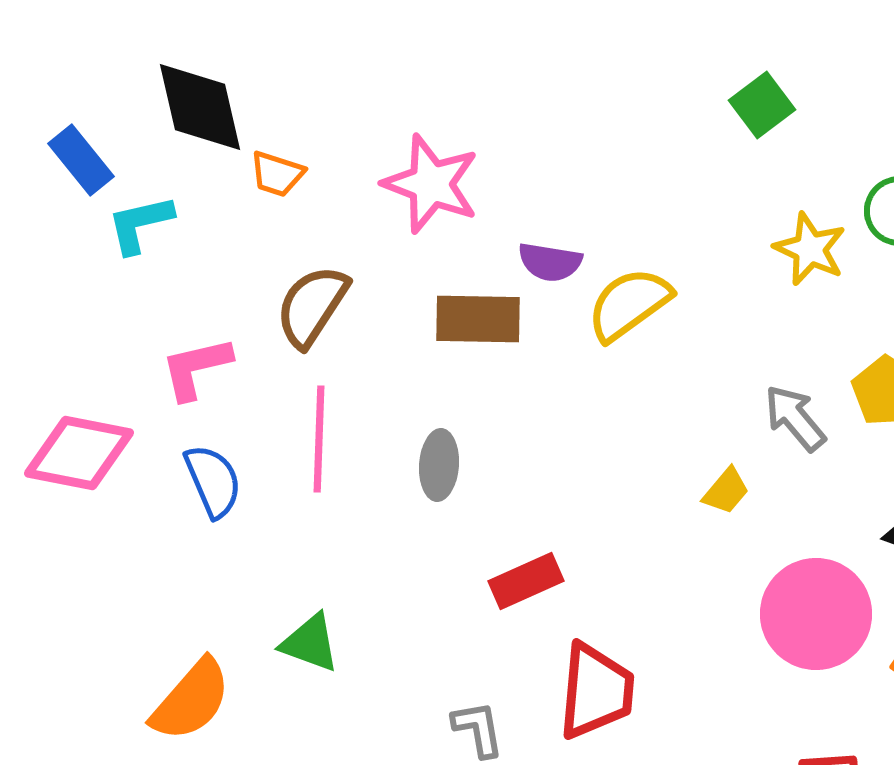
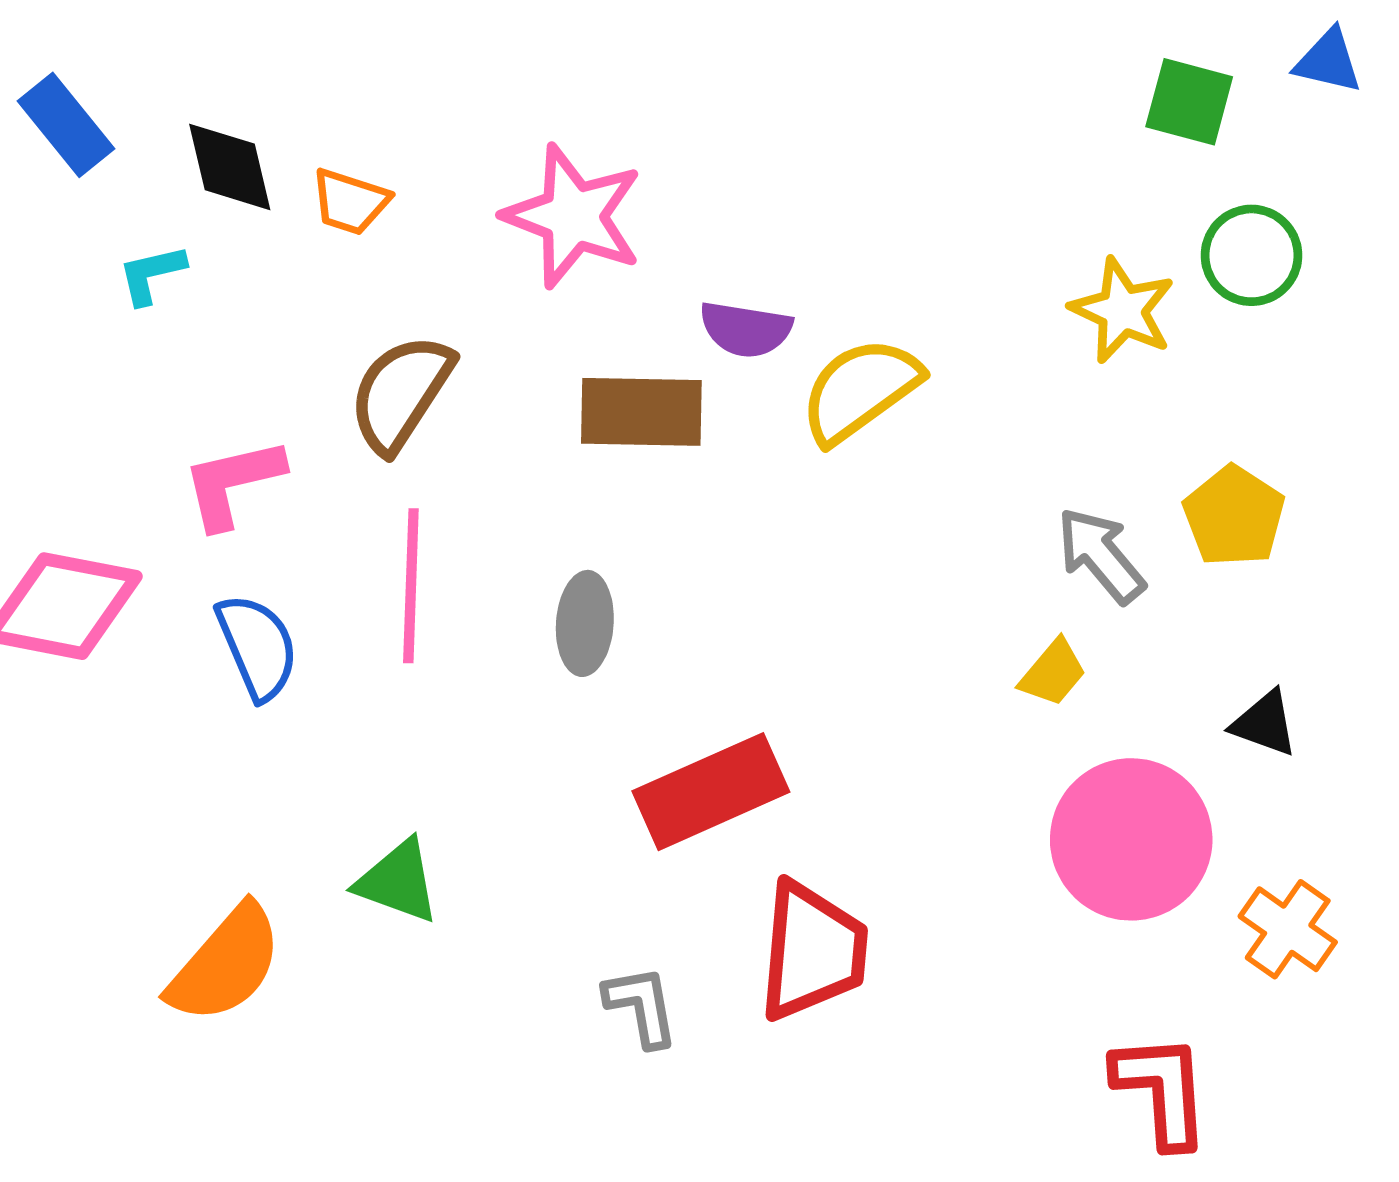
green square: (762, 105) -> (1189, 102), moved, turned -38
black diamond: (200, 107) -> (230, 167), moved, size x0.7
blue rectangle: (81, 160) -> (66, 125), moved
cyan L-shape: (140, 224) -> (152, 274), size x0.7
yellow trapezoid: (726, 491) -> (1053, 673), moved
red rectangle: (526, 581) -> (711, 792), size x1.4

